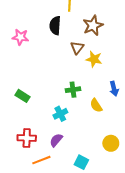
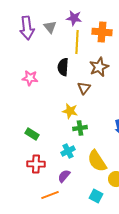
yellow star: (94, 59) -> (70, 111), moved
yellow semicircle: (96, 105) -> (97, 161), moved, size x1.6
red cross: (27, 138) -> (36, 164), moved
cyan square: (81, 162) -> (96, 196), moved

